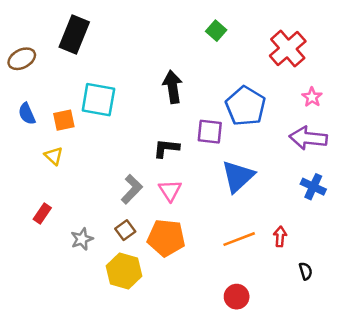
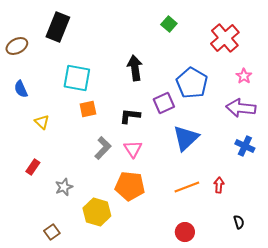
orange square: (64, 120) -> (88, 109), moved
purple square: (210, 132) -> (164, 103), turned -30
brown square: (125, 230) -> (52, 232), moved
black semicircle: (306, 271) -> (239, 222), moved

